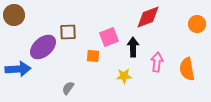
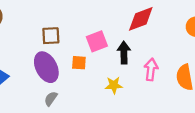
purple ellipse: (43, 47) -> (46, 67), moved, turned -76

